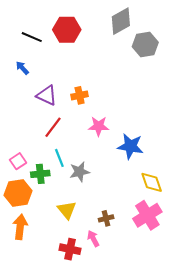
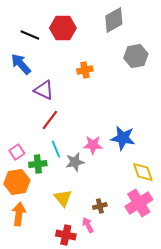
gray hexagon: (145, 45) -> (136, 56), moved
blue arrow: (22, 68) -> (21, 64), size x1.6
orange cross: (80, 95) -> (85, 70), moved
pink star: (99, 126) -> (93, 145), moved

